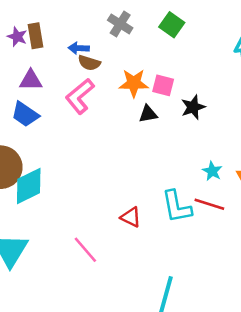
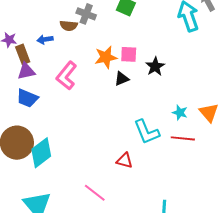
brown rectangle: (35, 36) -> (23, 54), moved
blue arrow: (79, 48) -> (45, 39), moved
brown semicircle: (89, 63) -> (69, 26), moved
cyan L-shape: (177, 207) -> (147, 132), moved

